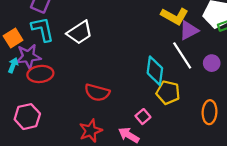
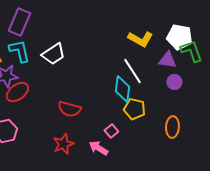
purple triangle: (189, 30) -> (167, 60), moved, turned 36
white line: (182, 55) -> (132, 71), moved
red ellipse: (40, 74) -> (17, 92), turned -30

